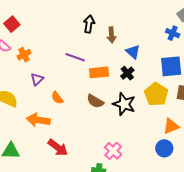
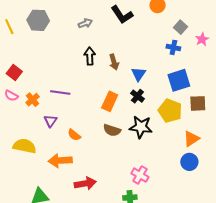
blue triangle: (133, 52) -> (139, 74), turned 35
purple line: (75, 57) -> (60, 92), moved
orange rectangle: (99, 72) -> (110, 101), turned -48
red arrow: (58, 148) -> (85, 183), turned -35

